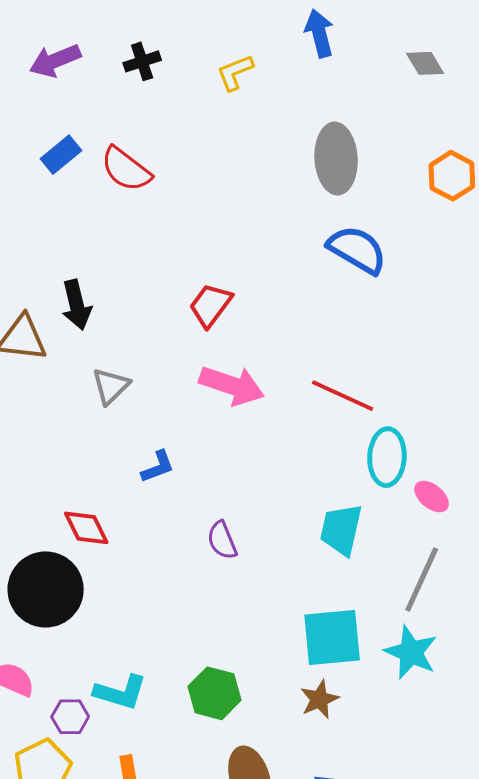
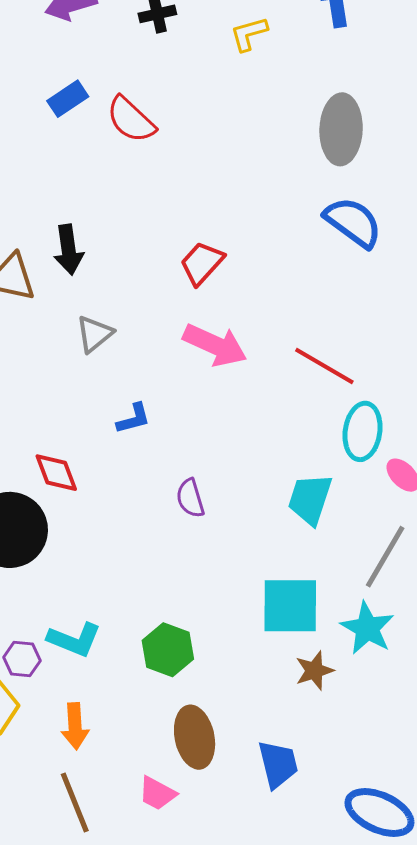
brown star: (319, 699) -> (314, 671), moved

